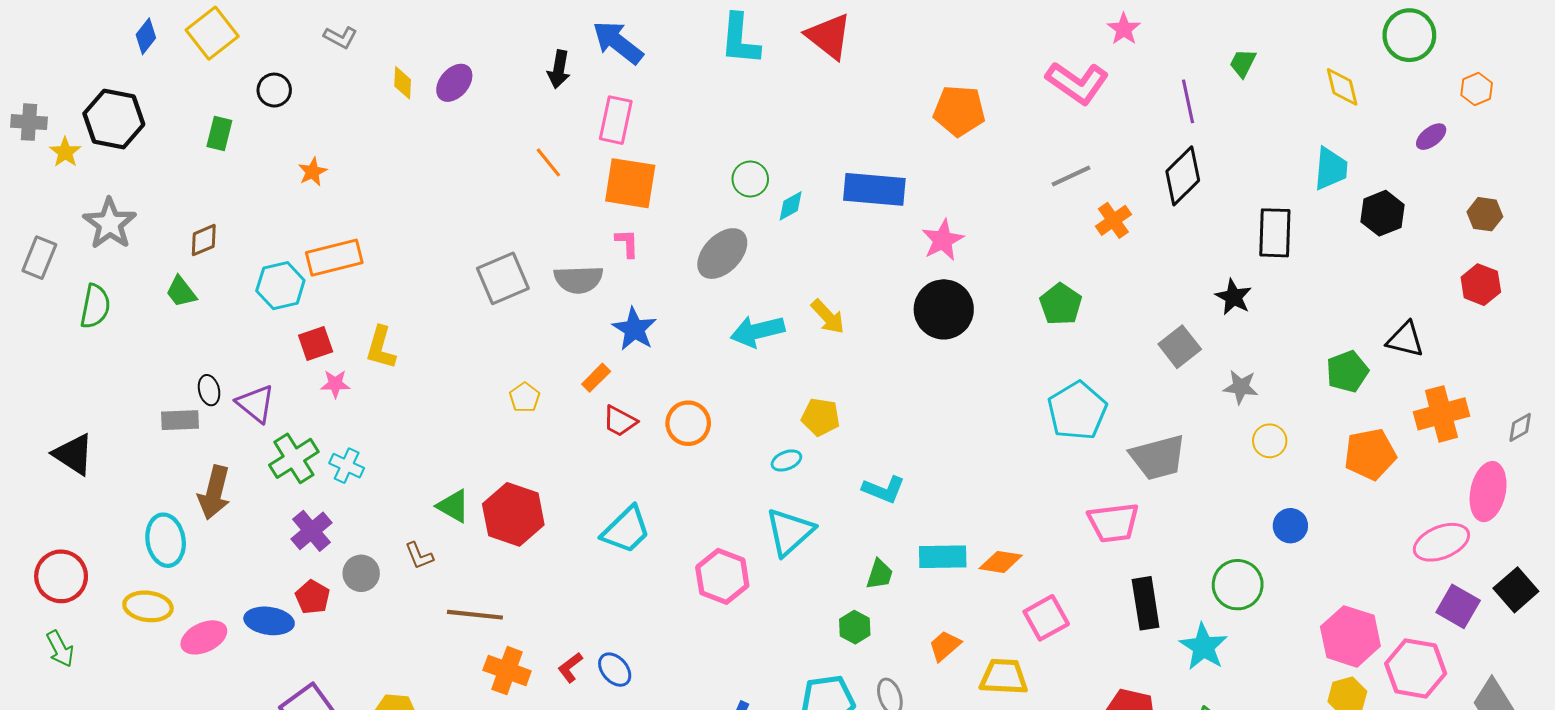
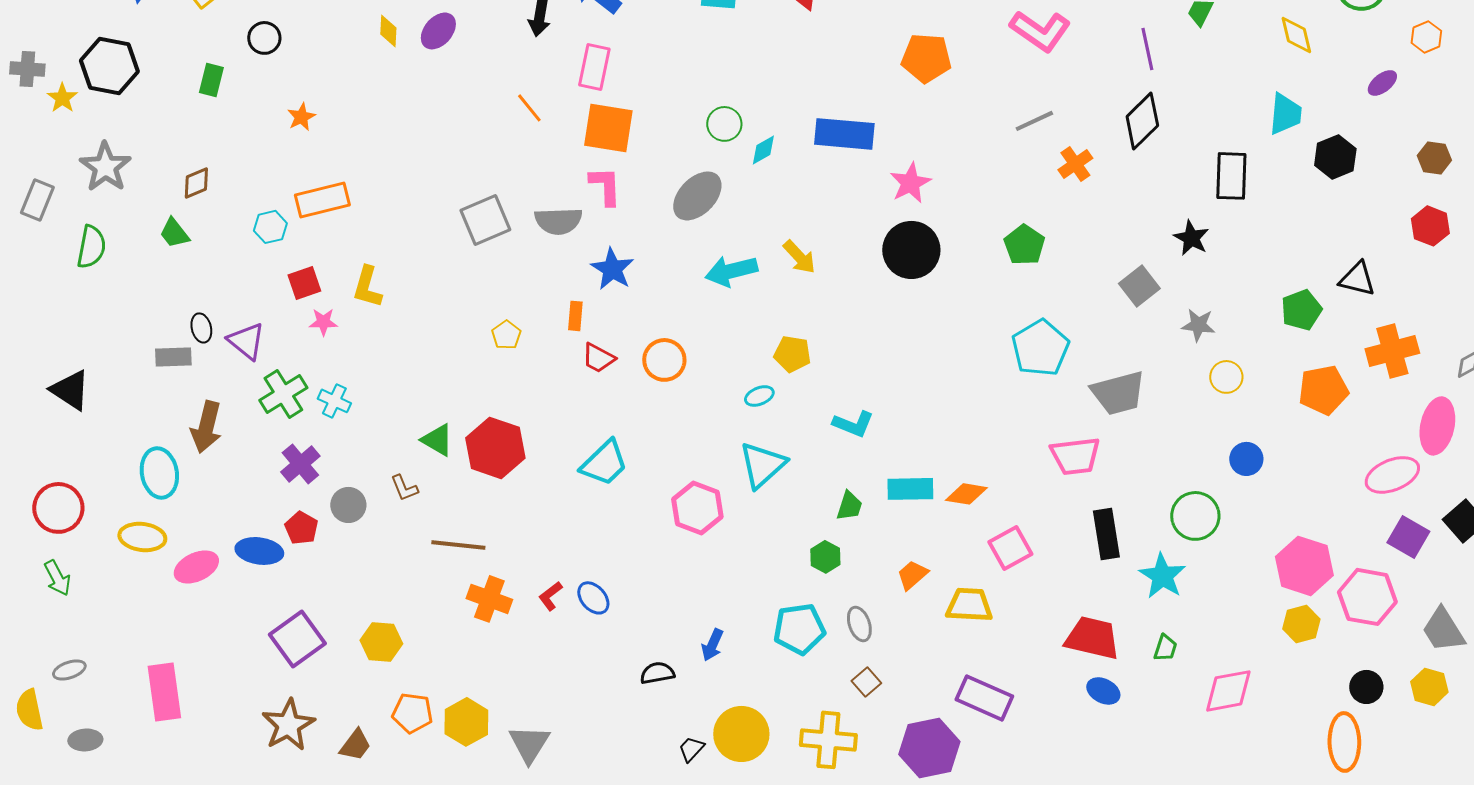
pink L-shape: (627, 243) -> (605, 186), size x1.4
cyan hexagon: (280, 286) -> (270, 227), size x0.7
orange rectangle: (596, 378) -> (575, 316), turned -40

